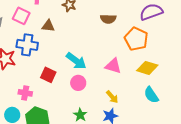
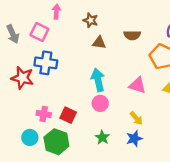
brown triangle: (48, 26) -> (99, 43), moved
cyan arrow: (76, 61) -> (98, 80), turned -140
red square: (48, 75) -> (68, 115), moved

